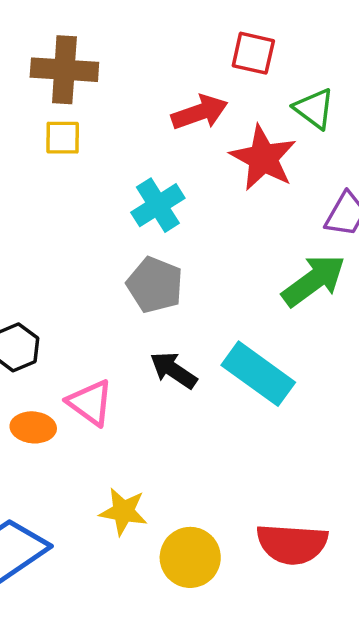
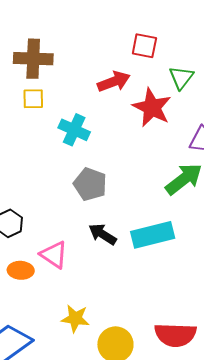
green triangle: (314, 109) -> (181, 78), turned 32
cyan cross: (158, 205) -> (74, 130), moved, turned -32
cyan rectangle: (258, 374) -> (153, 235), turned -48

